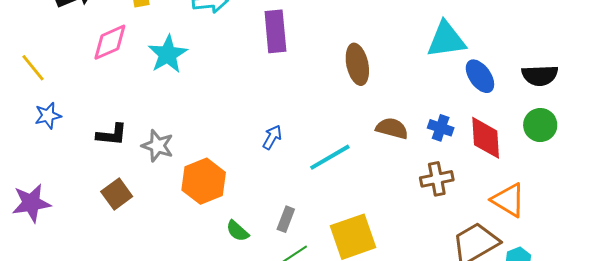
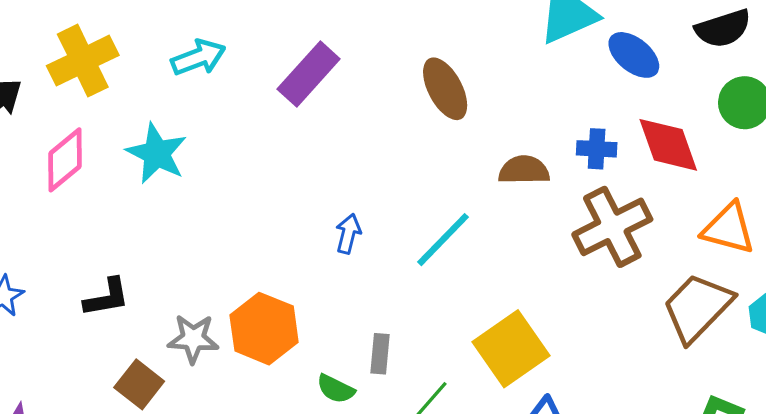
purple rectangle: (275, 31) -> (309, 74), turned 63
gray star: (158, 146) -> (193, 339), moved
brown cross: (437, 179) -> (612, 227), size x1.5
gray rectangle: (286, 219) -> (380, 354), moved

